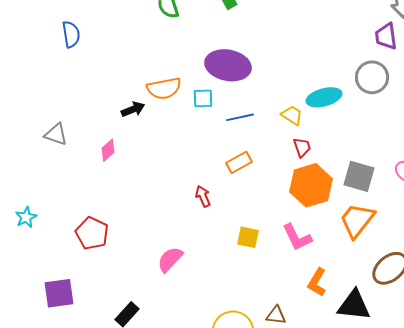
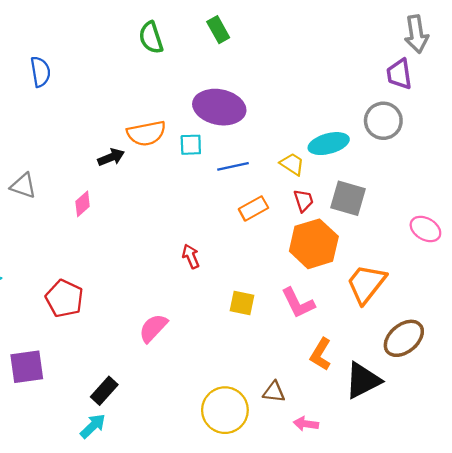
orange rectangle: (239, 162) -> (253, 208), moved
gray square: (359, 176) -> (348, 198), moved
black triangle: (354, 305) -> (363, 380), turned -33

